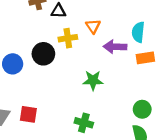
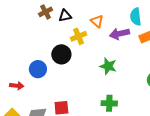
green star: (93, 80) -> (108, 66), turned 30

